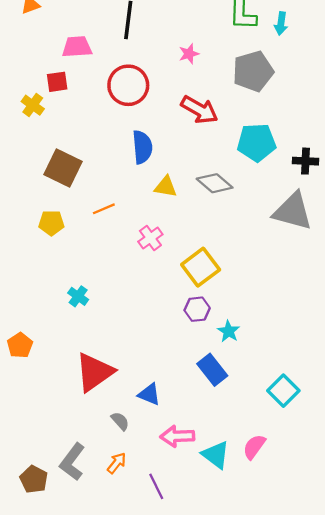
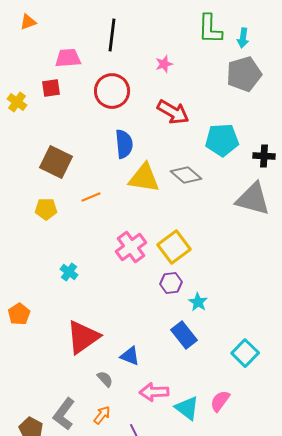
gray pentagon: (253, 71) -> (244, 74), moved
yellow cross: (33, 105) -> (17, 102), moved
yellow triangle: (166, 187) -> (144, 178), size x1.6
pink cross: (150, 238) -> (131, 247), moved, size x1.4

